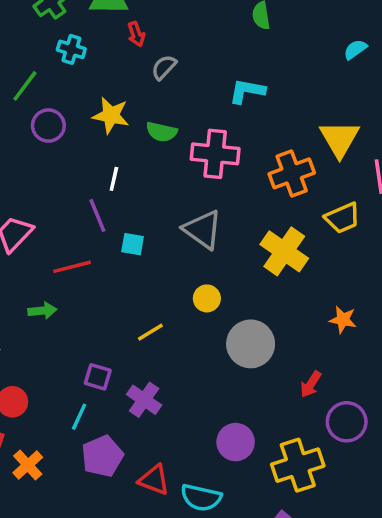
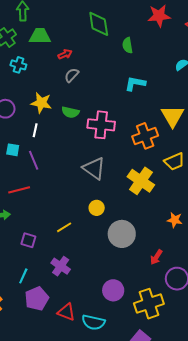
red arrow: (136, 34) -> (65, 54), moved, turned -96
cyan L-shape: (247, 91) -> (135, 83), moved
white line: (114, 179) -> (35, 130), moved
cyan square: (133, 244) -> (13, 150), moved
purple square: (98, 377) -> (28, 240), moved

